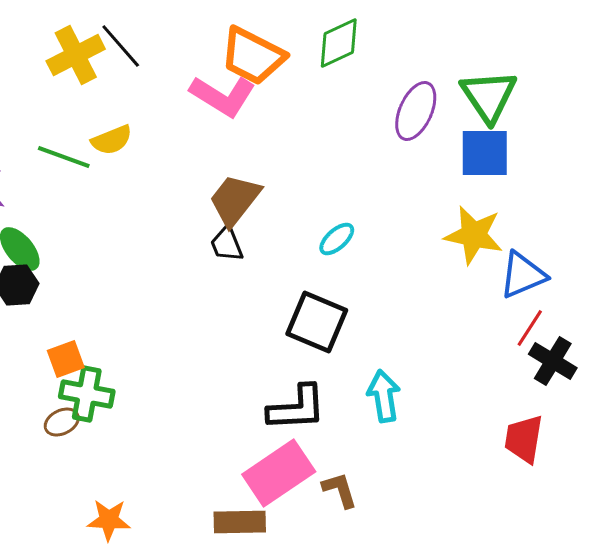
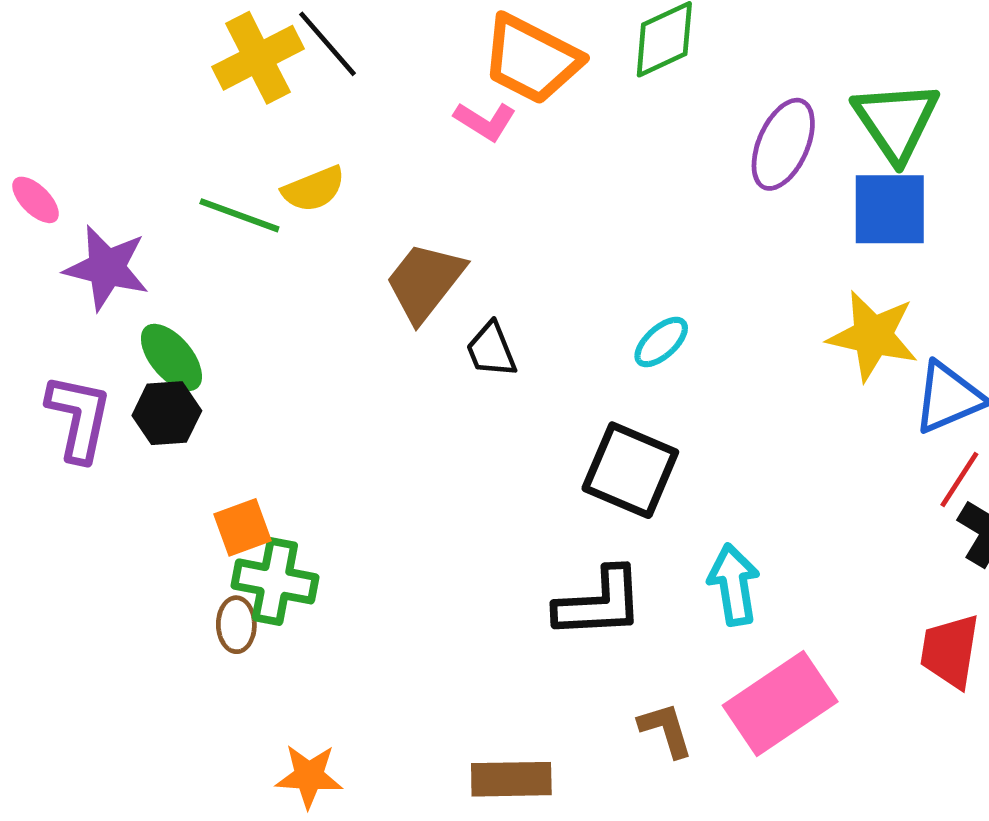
pink L-shape: (223, 96) -> (485, 121), size x0.6
brown trapezoid: (235, 200) -> (425, 282), moved
brown ellipse: (62, 422) -> (236, 625), turned -64
pink rectangle: (279, 473) -> (780, 704), moved

